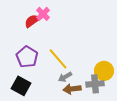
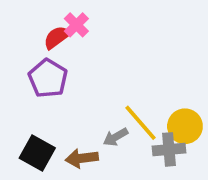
purple pentagon: (27, 57) -> (48, 78), moved
yellow line: (58, 59) -> (140, 123), moved
brown arrow: (72, 89) -> (82, 158), moved

